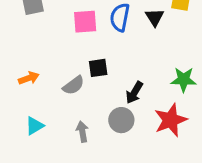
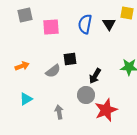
pink square: (85, 22) -> (51, 27), moved
red star: (171, 120) -> (106, 110), moved
gray arrow: (82, 132) -> (59, 112), moved

